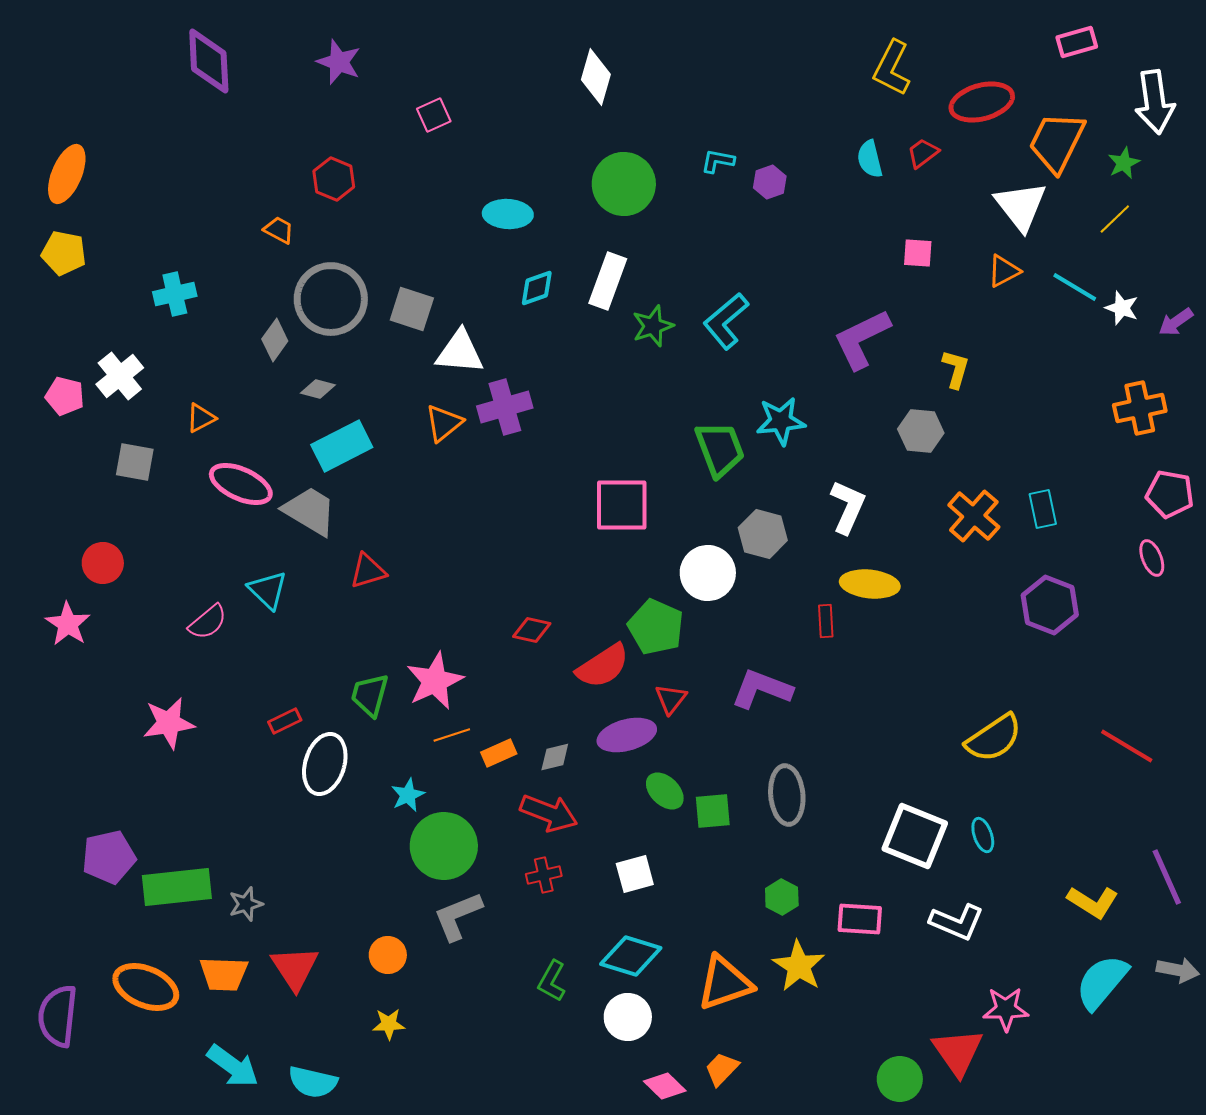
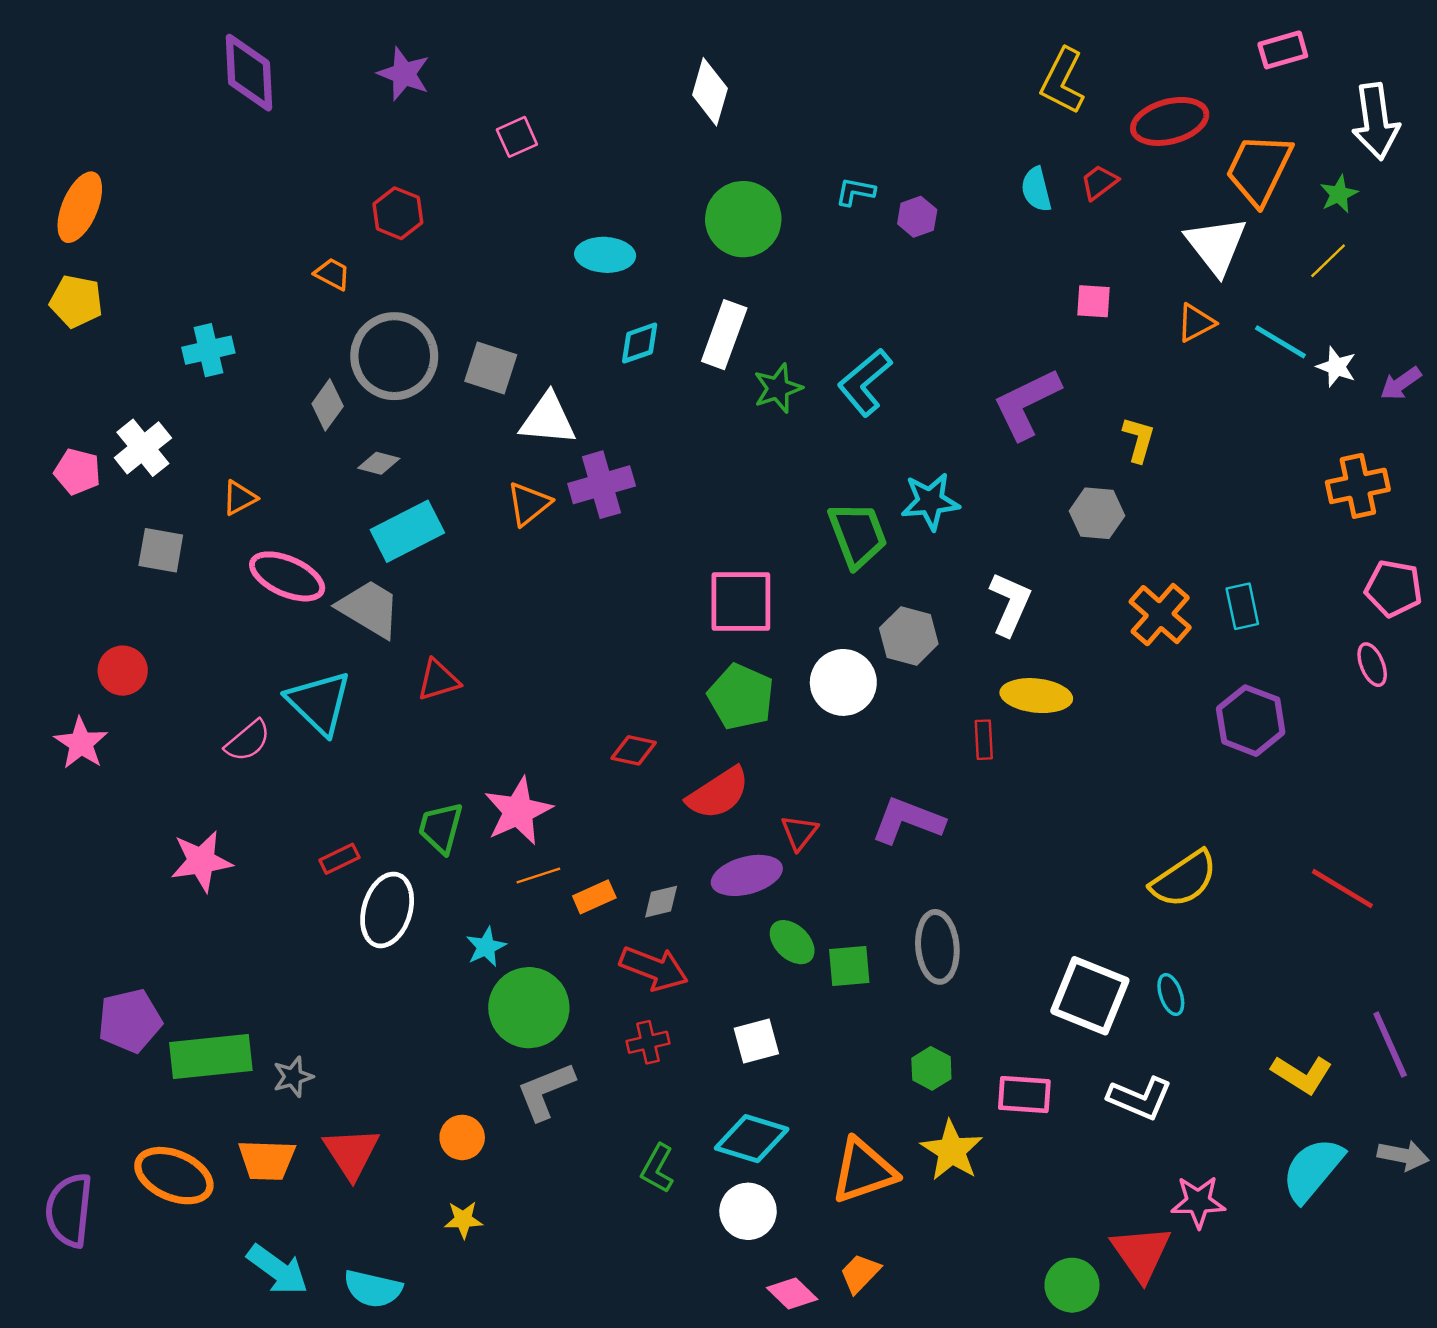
cyan triangle: (268, 590) -> (319, 703), size x1.4
green pentagon: (656, 627) -> (741, 697), moved

